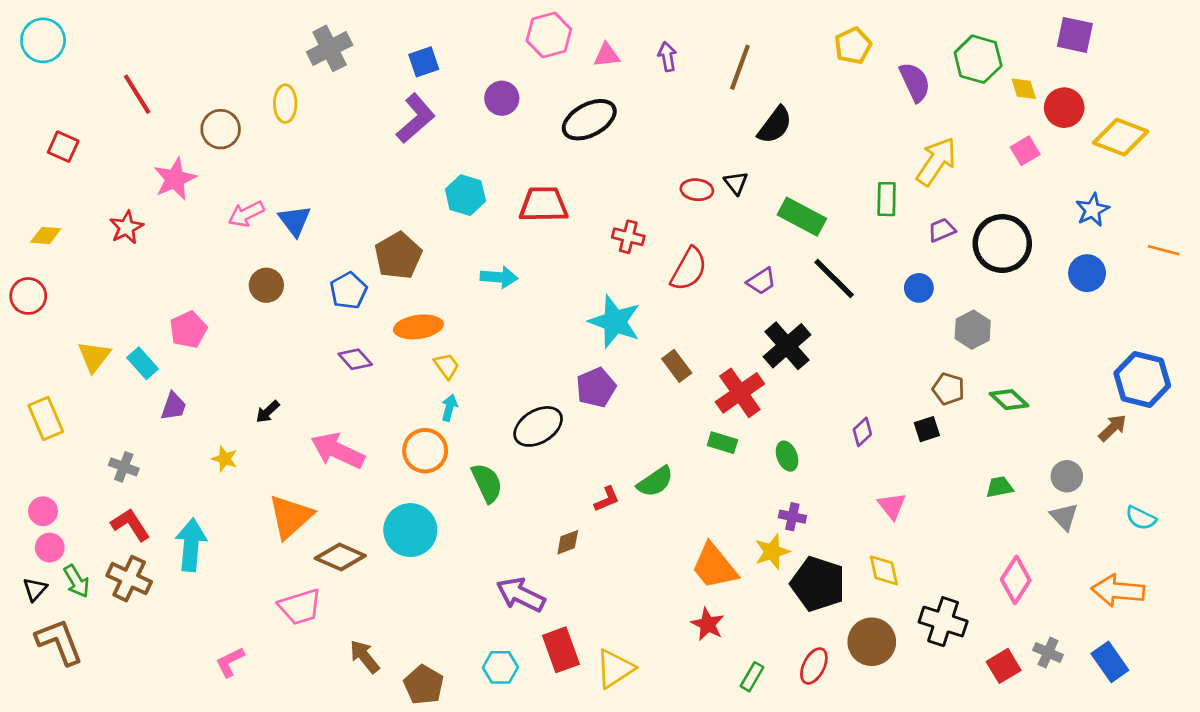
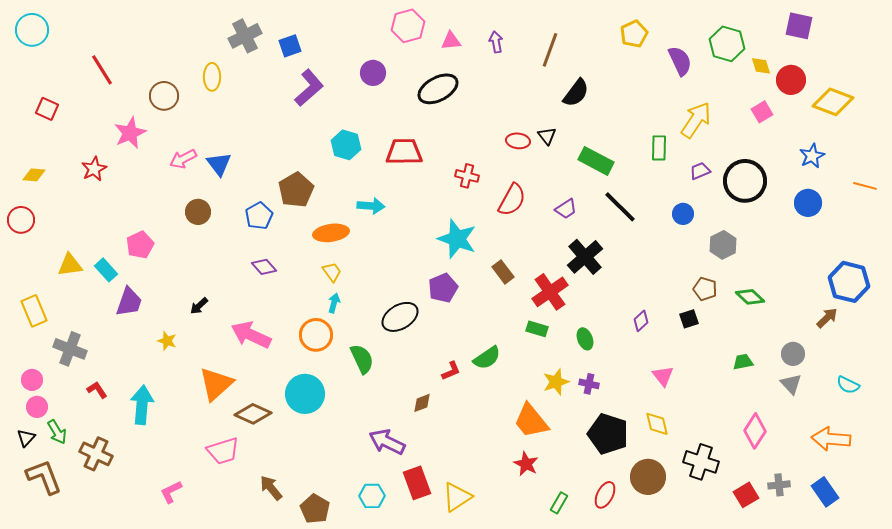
blue square: (424, 62) -> (290, 46), moved
orange ellipse: (418, 327) -> (331, 233), moved
yellow triangle: (94, 357) -> (70, 265), turned 44
purple trapezoid: (174, 406) -> (129, 302), size x1.4
gray cross: (124, 467) -> (70, 349), moved, size x1.5
red L-shape: (130, 525) -> (97, 390), size x0.7
yellow star: (772, 552) -> (556, 382), moved
brown cross: (129, 579) -> (96, 454), moved
gray cross: (1048, 653) -> (779, 485), turned -30

